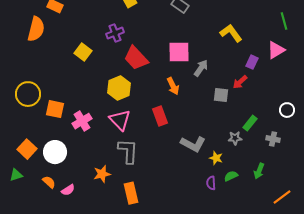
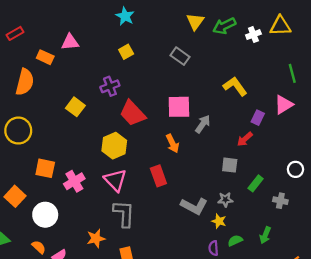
yellow circle: (28, 94) -> (18, 131), moved
gray square: (221, 95) -> (230, 165), moved
gray star: (235, 138) -> (225, 200), moved
orange square: (27, 149) -> (15, 196), moved

